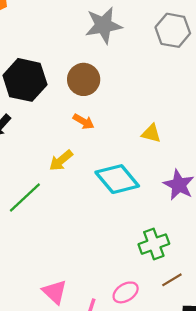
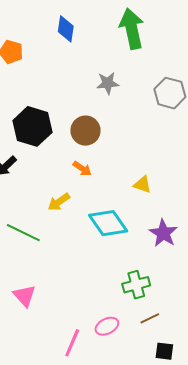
gray star: (104, 25) -> (108, 83), size x0.7
green line: (25, 197) -> (23, 233), turned 64
pink triangle: (55, 292) -> (24, 296), moved

